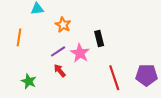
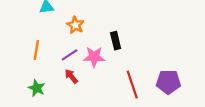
orange line: (19, 37) -> (36, 50), moved
pink star: (80, 53) -> (94, 57), turned -30

